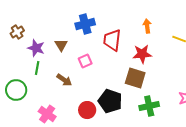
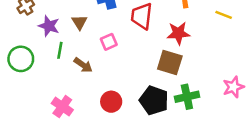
green line: (37, 68) -> (60, 50), moved
green circle: (16, 90) -> (21, 59), moved
black pentagon: (110, 101) -> (154, 100), moved

